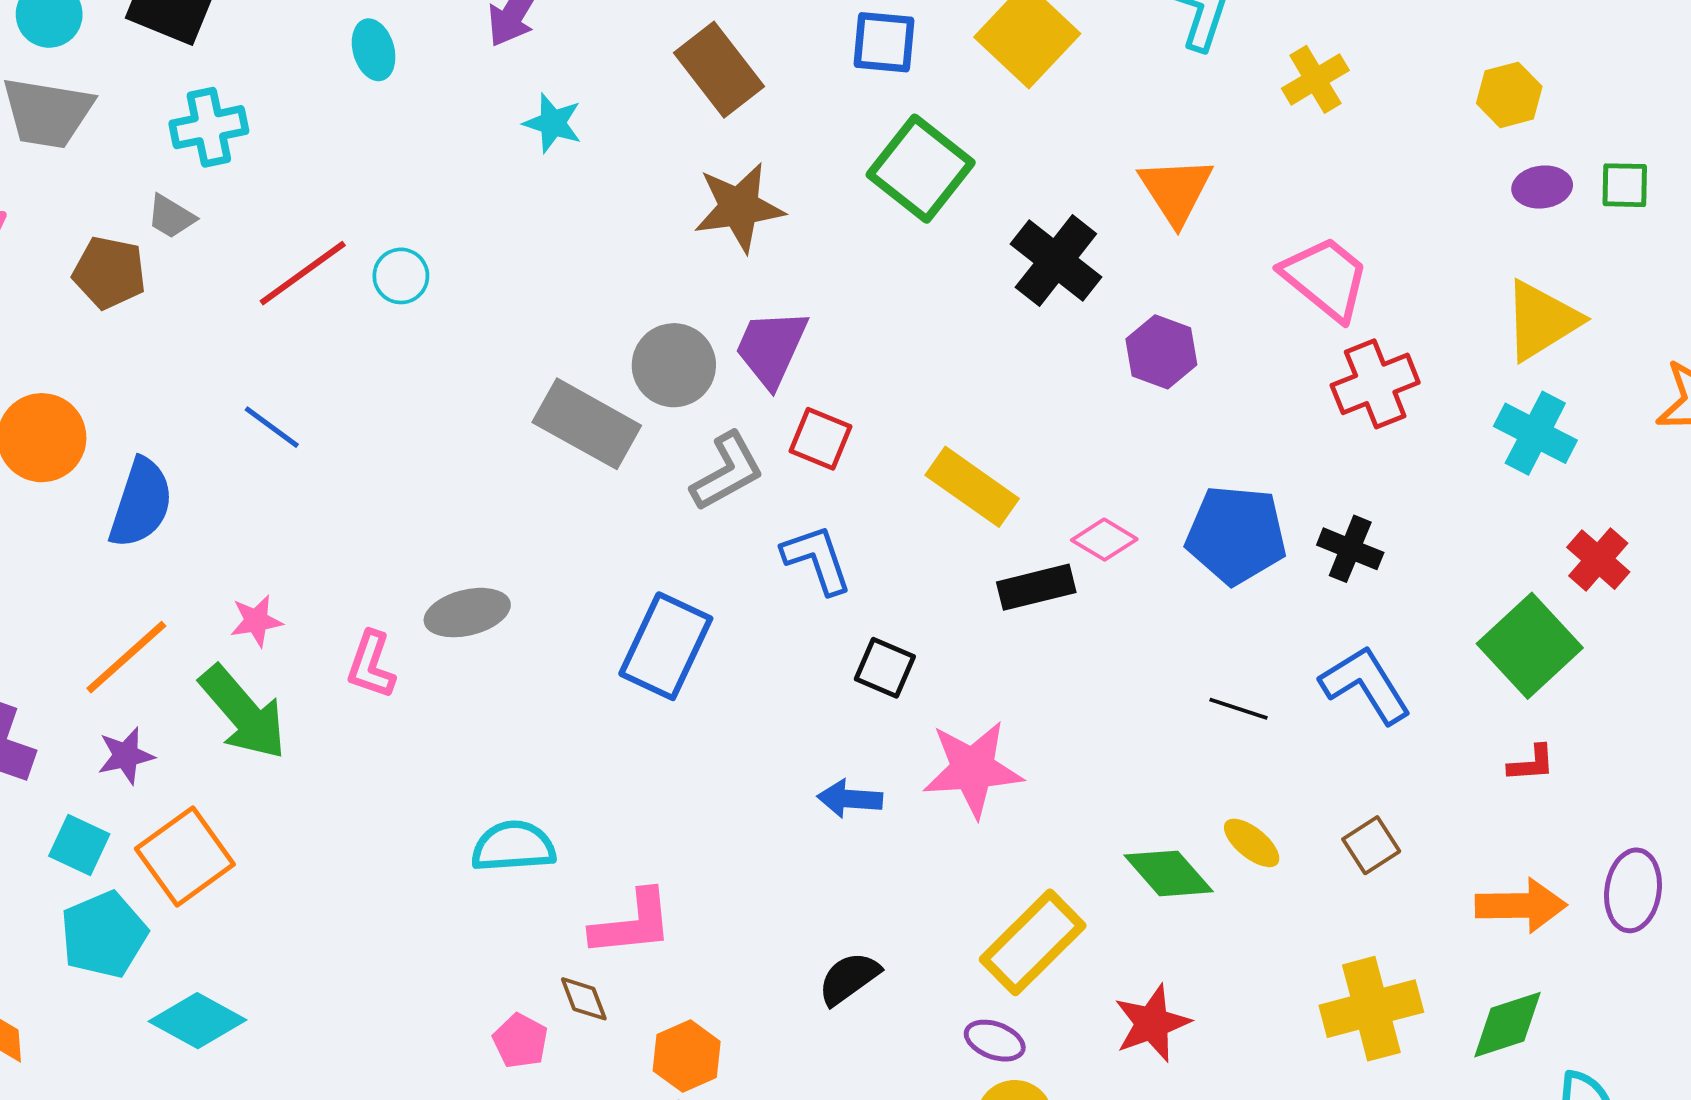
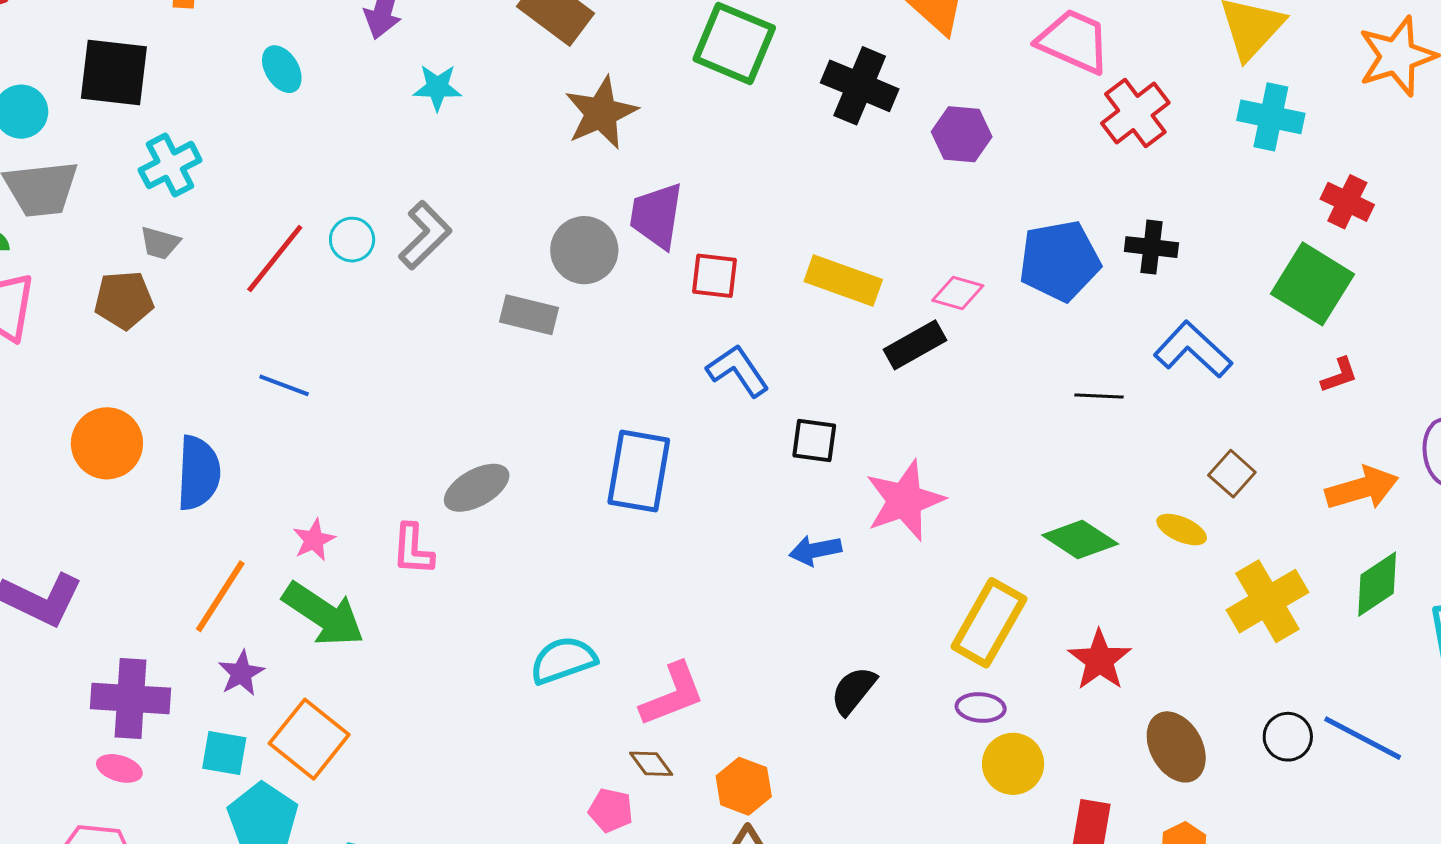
gray rectangle: (587, 424) -> (529, 315), size x0.7
gray L-shape: (727, 472) -> (425, 235), moved
yellow ellipse: (1252, 843) -> (1182, 530), moved

